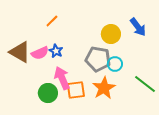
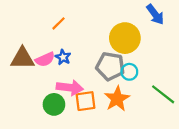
blue arrow: (138, 27) -> (155, 14), moved
yellow circle: (111, 34) -> (125, 38), size x1.4
brown triangle: (20, 52) -> (22, 58), turned -30
pink arrow: (62, 78) -> (70, 88), turned 120

